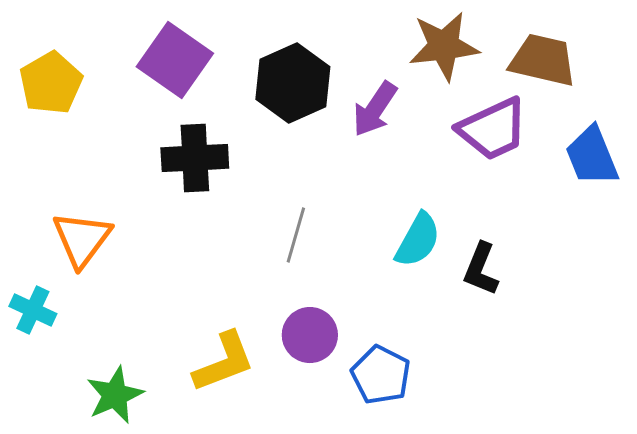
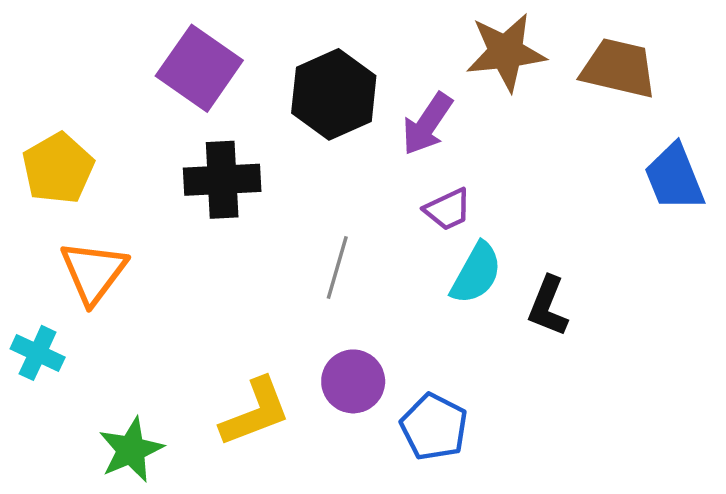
yellow pentagon: (51, 83) -> (58, 168), moved
purple trapezoid: (493, 129) -> (448, 209), moved, size x0.6

